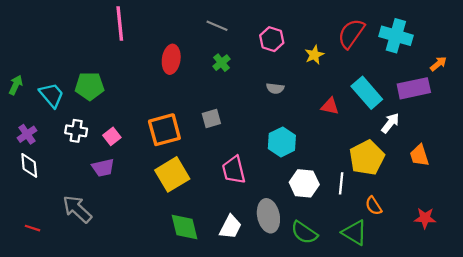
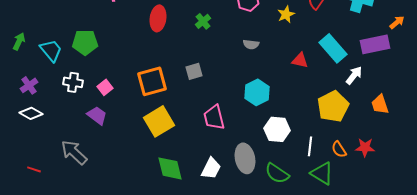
white diamond: (29, 165) -> (31, 113), turned -55
purple trapezoid: (103, 168) -> (97, 115), turned -130
white line: (341, 183) -> (310, 146), moved
red star: (425, 218) -> (365, 147), moved

